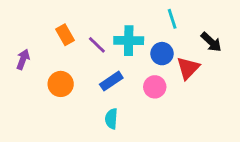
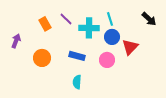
cyan line: (172, 19) -> (110, 19), moved
black arrow: (211, 42) -> (149, 19), moved
purple line: (97, 45) -> (66, 19), moved
blue rectangle: (111, 81) -> (77, 56), turned 49

